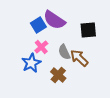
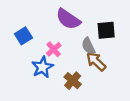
blue square: (38, 25) -> (23, 36), moved
gray semicircle: (64, 52) -> (88, 46), moved

